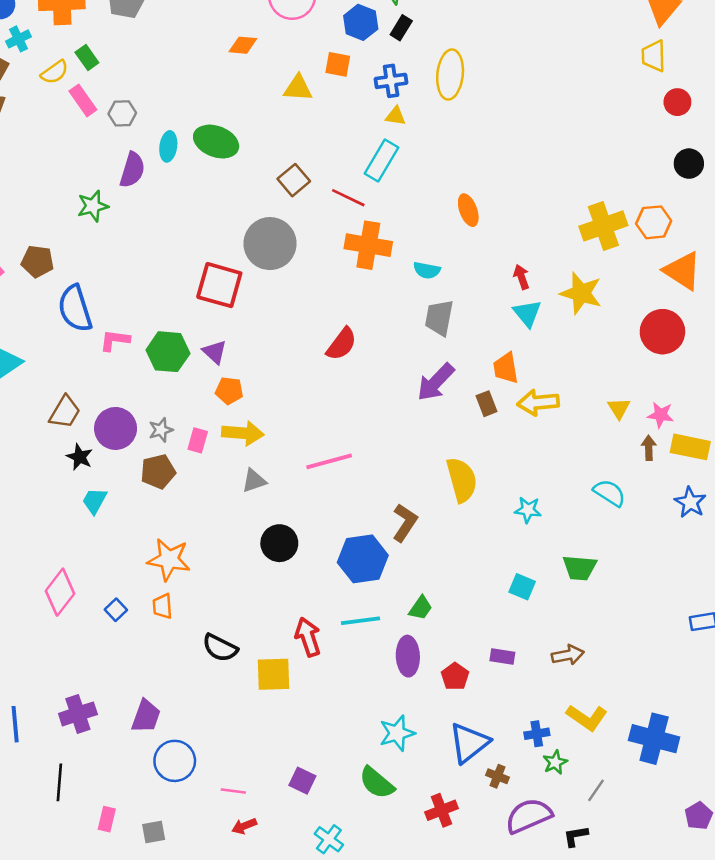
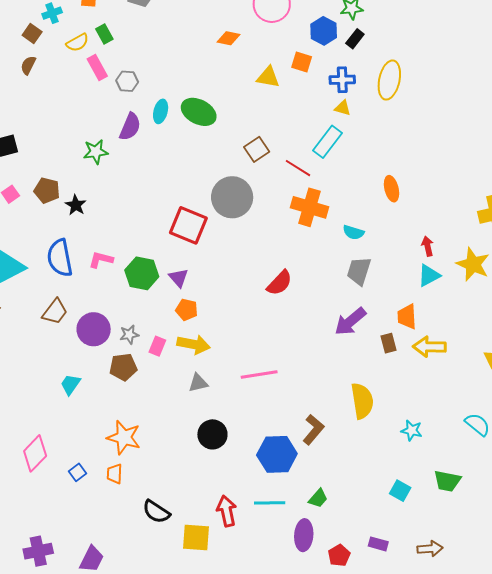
blue semicircle: (75, 308) -> (60, 258), moved
cyan triangle: (527, 313) -> (429, 275), turned 35
black star: (80, 457) -> (76, 205), moved

